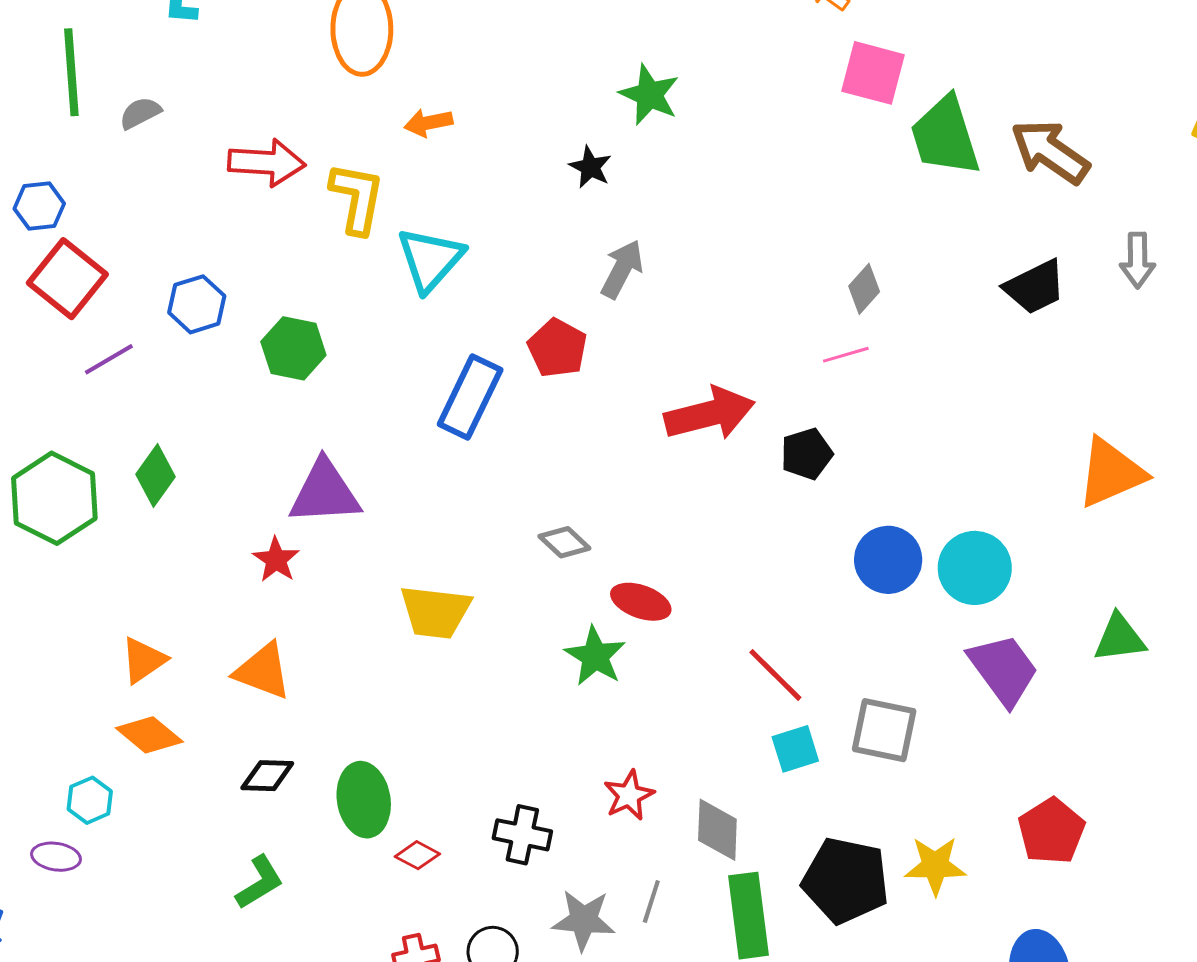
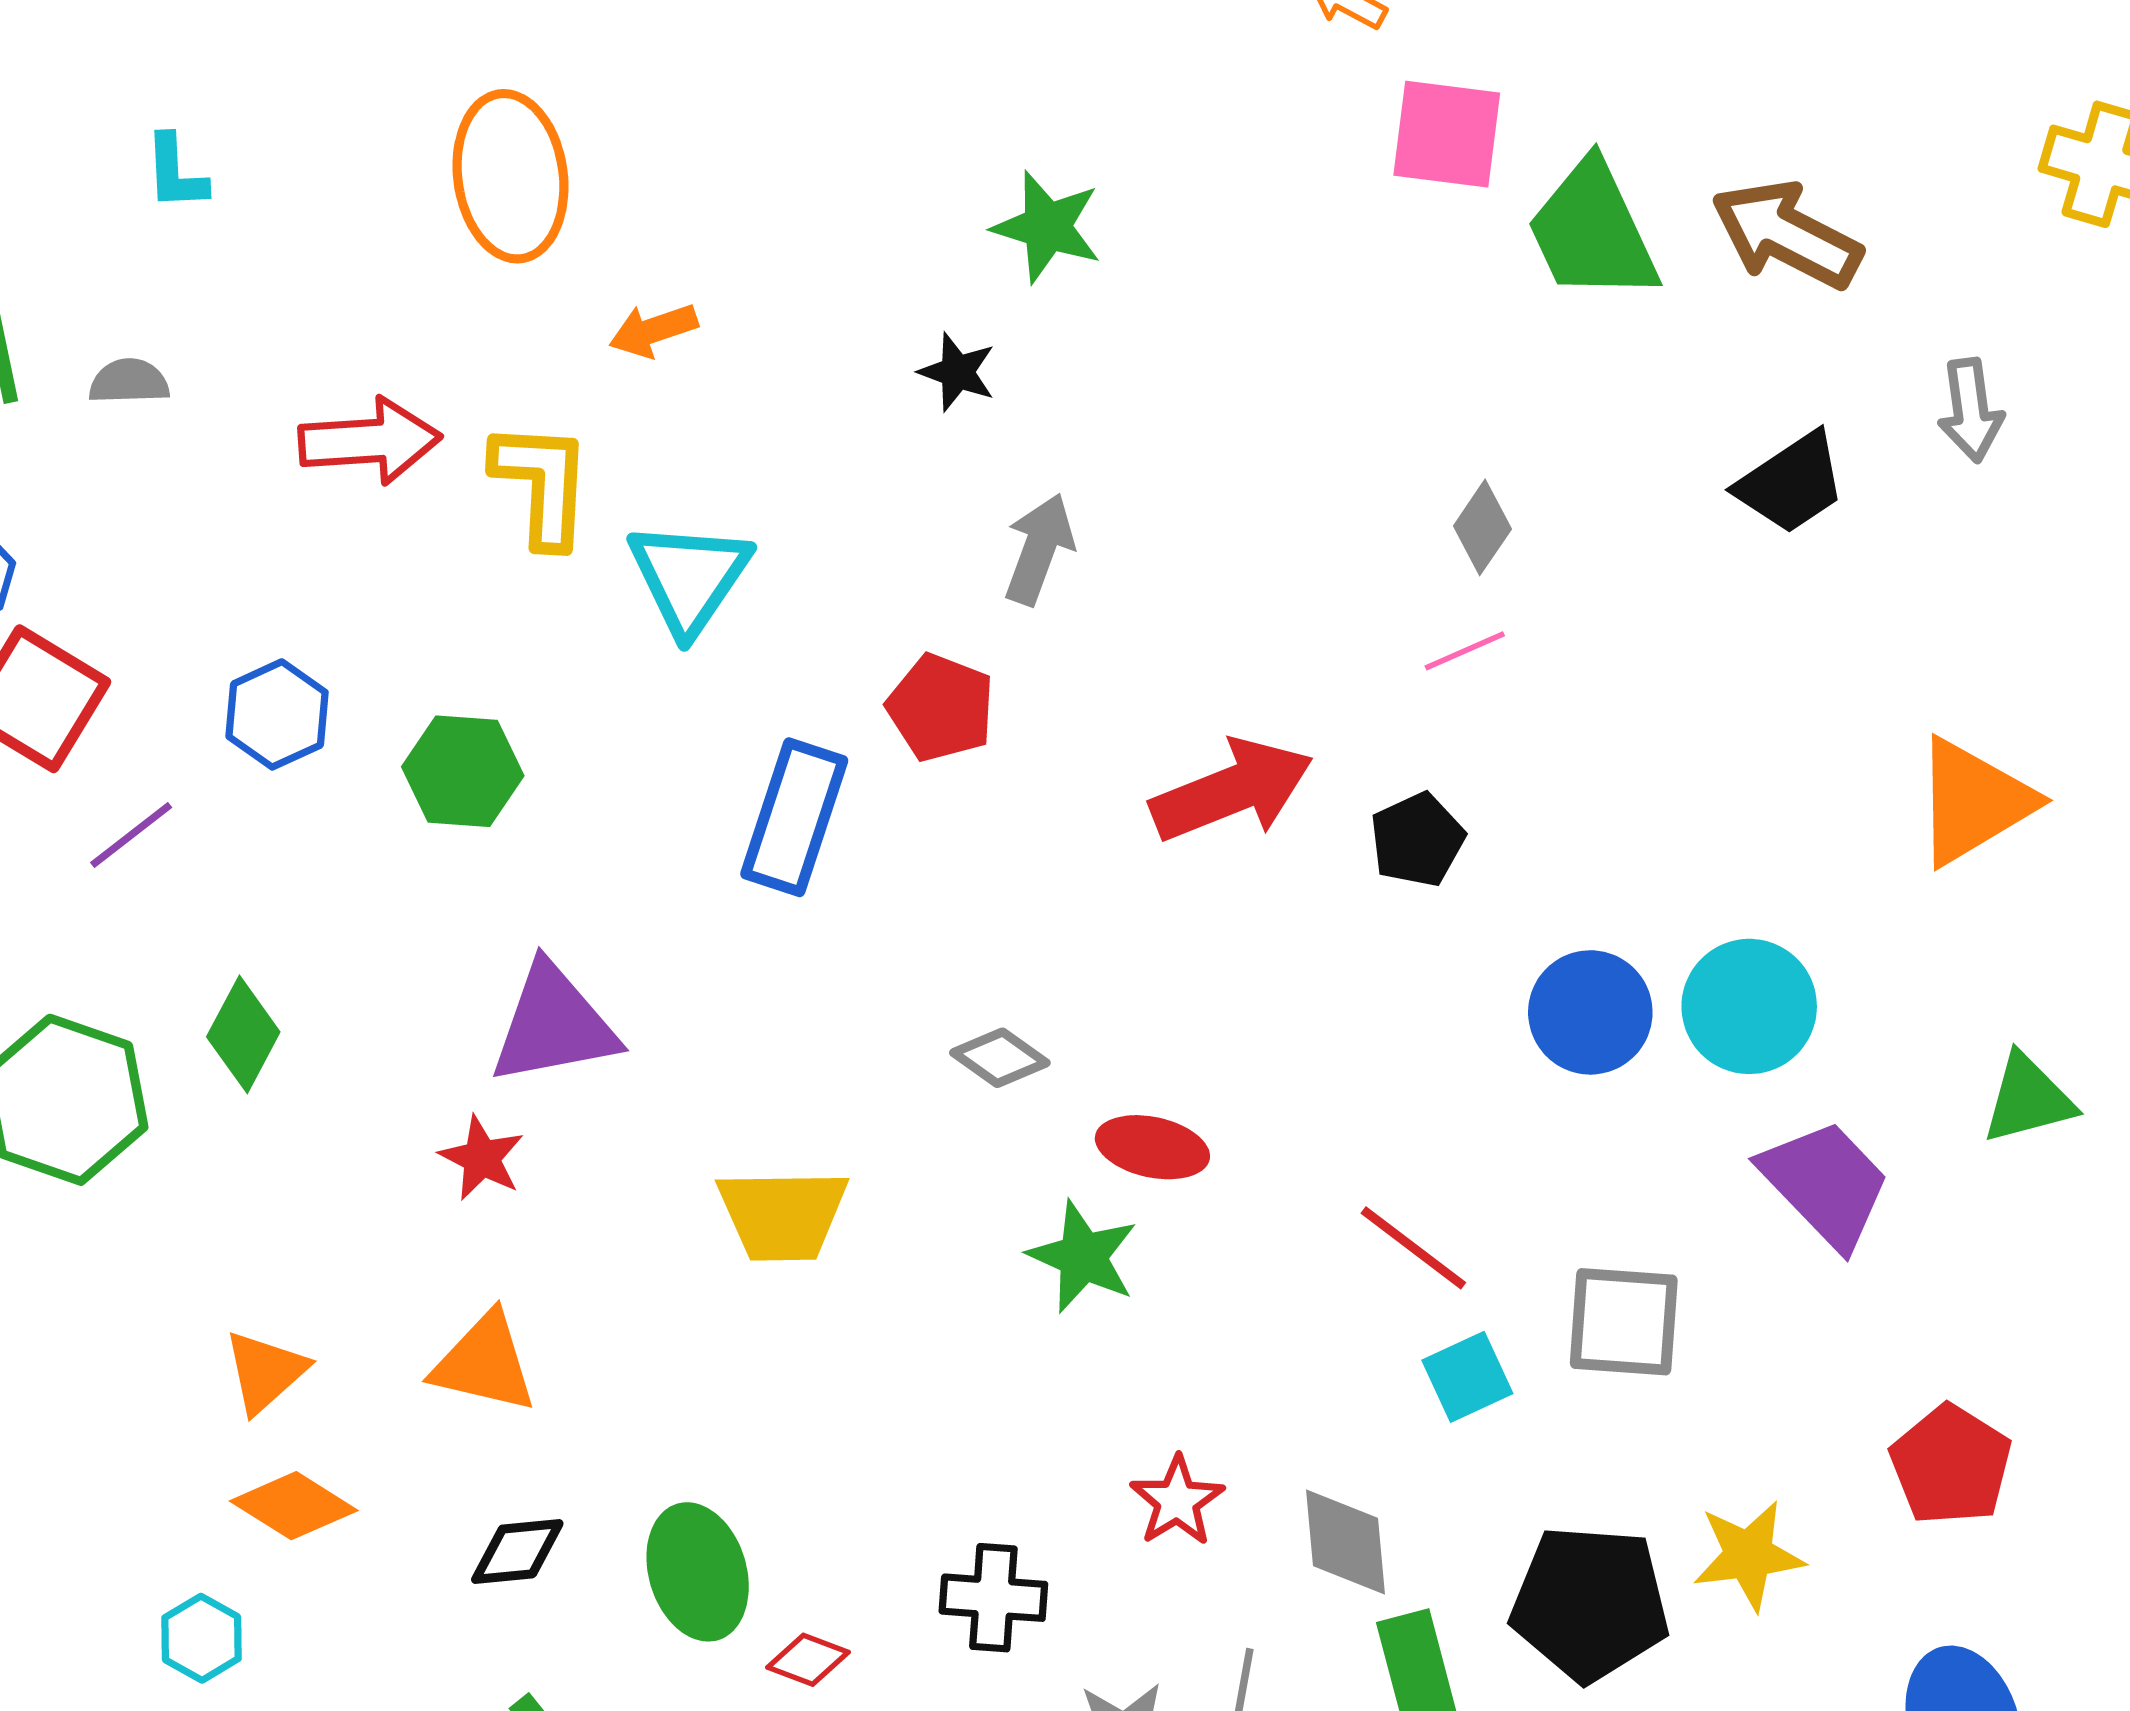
gray semicircle: (140, 113) -> (129, 381), turned 33

